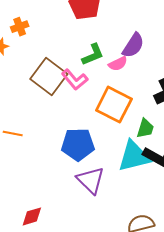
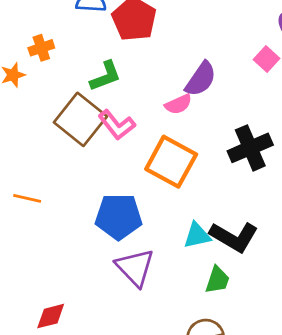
green L-shape: (93, 55) -> (106, 76), moved
green trapezoid: (145, 128) -> (217, 280), moved
cyan triangle: (134, 156) -> (197, 235), size x0.6

